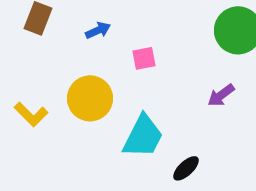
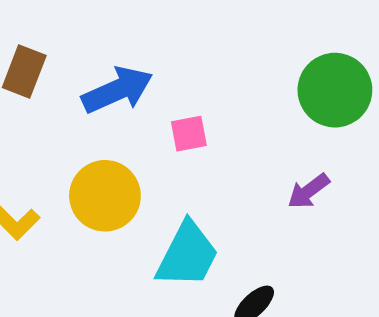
blue arrow: (98, 30) -> (117, 90), size x1.8

